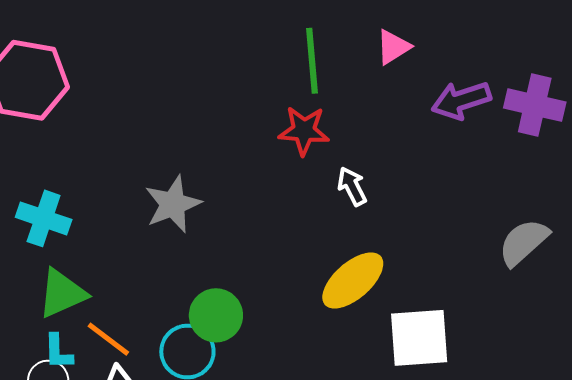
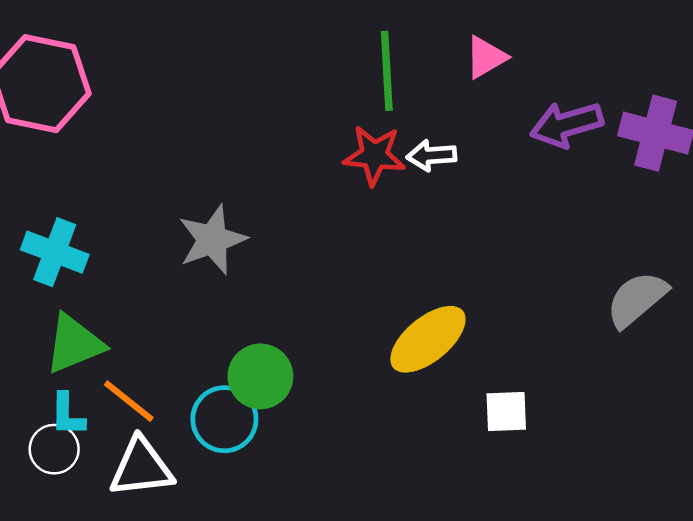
white arrow: (352, 186) -> (432, 155), moved, turned -69
white square: (419, 338) -> (506, 412), size x0.6

